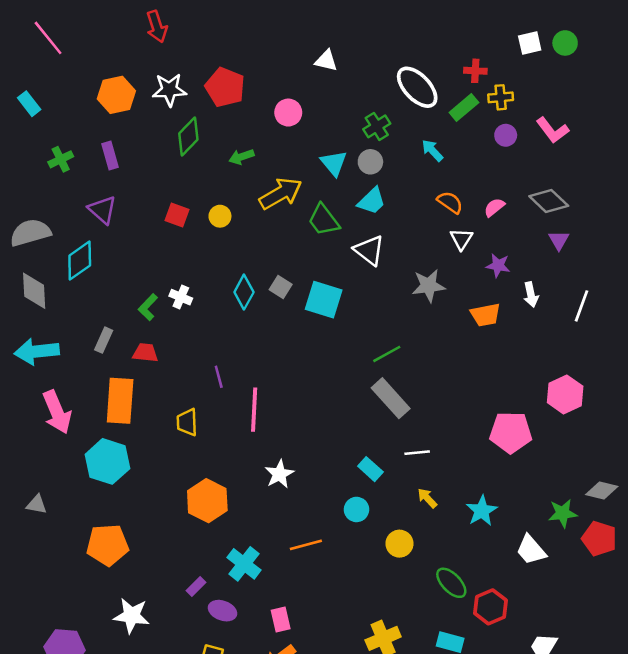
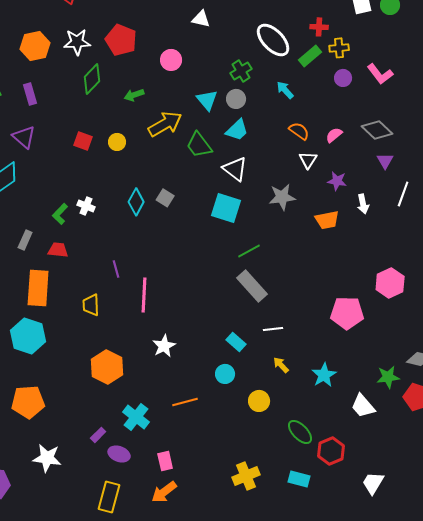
cyan square: (324, 300) -> (226, 208), moved
white line: (582, 306) -> (403, 194), moved

